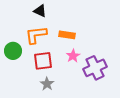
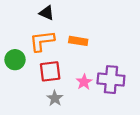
pink star: (73, 56) -> (84, 82), moved
purple cross: (95, 68) -> (111, 80), turned 30

